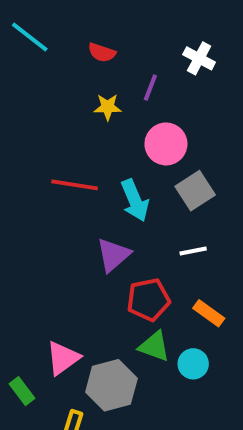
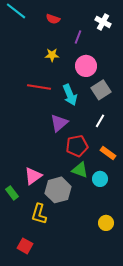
yellow star: (108, 107) -> (52, 55), moved
white line: (193, 251) -> (100, 121), turned -48

